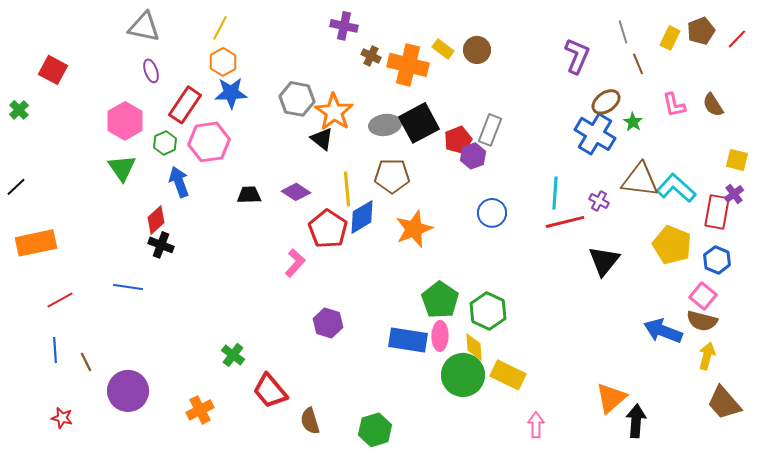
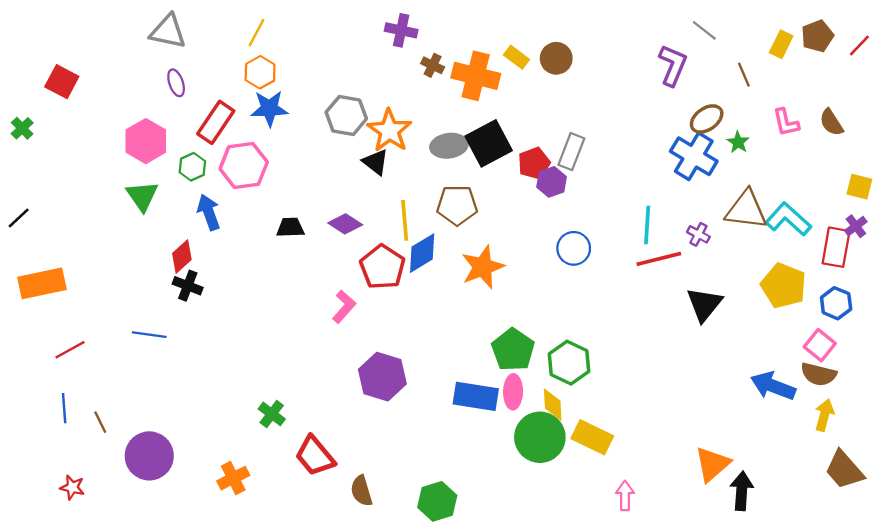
gray line: (623, 32) -> (704, 30), moved, turned -35
purple hexagon: (328, 323) -> (382, 377), size x1.4

